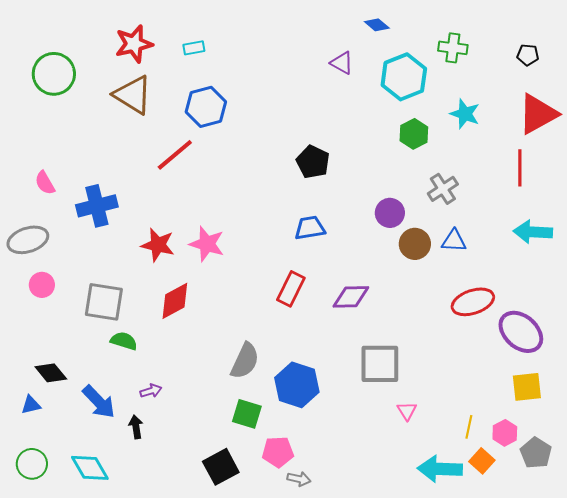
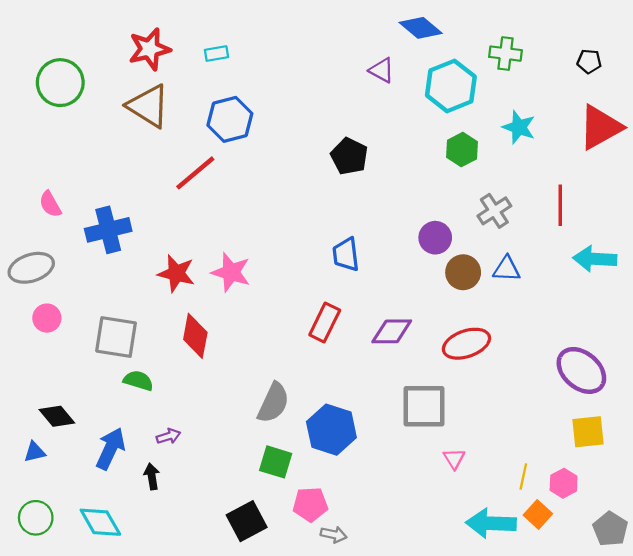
blue diamond: (377, 25) -> (421, 28), size x1.5
black pentagon: (313, 162) -> (349, 156), moved
red line: (520, 168) -> (560, 205), moved
blue trapezoid: (310, 228) -> (346, 254), turned -88
red diamond: (175, 301) -> (195, 336), turned -51
red ellipse: (473, 302) -> (466, 344), moved
blue arrow: (99, 402) -> (110, 449), turned -111
gray pentagon: (536, 453) -> (610, 529), moved

